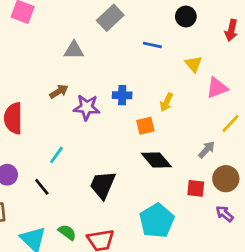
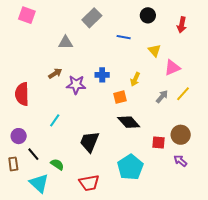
gray arrow: (207, 150) -> (162, 97), moved
black line: (42, 187) -> (33, 154), moved
green semicircle: (67, 232) -> (57, 164), moved

